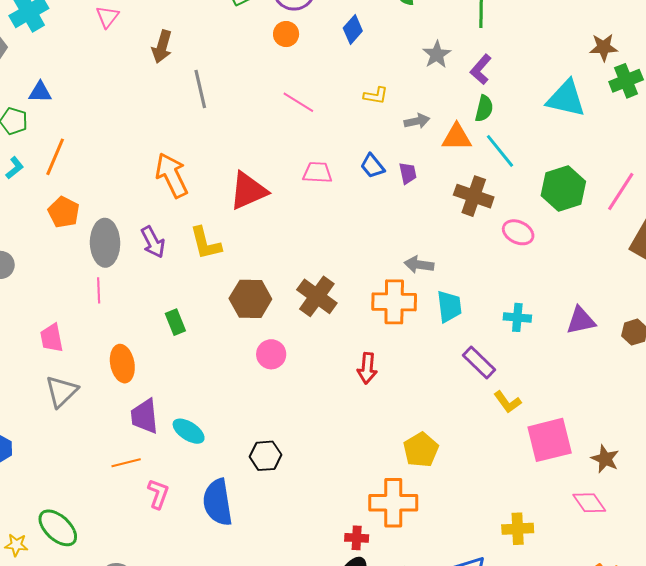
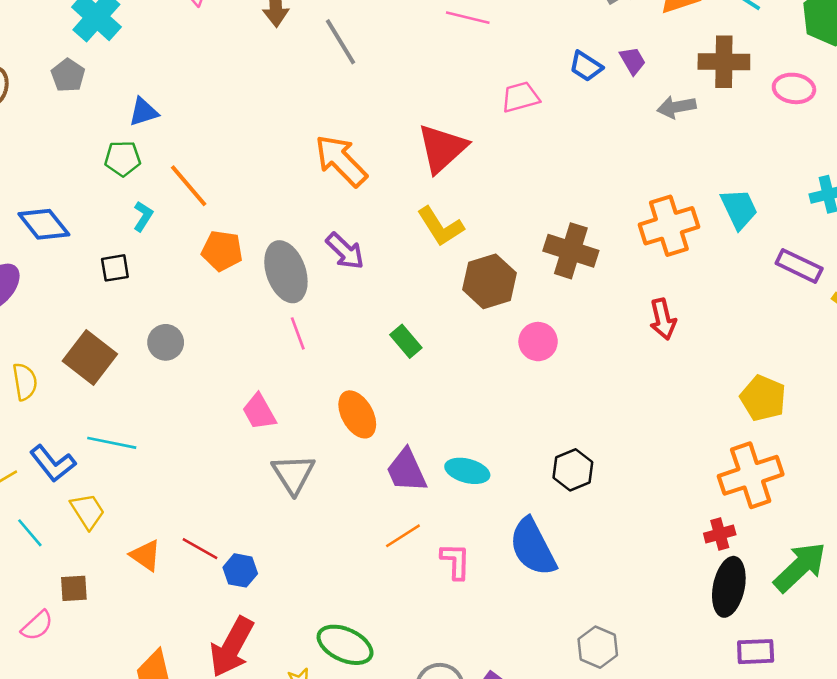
orange line: (55, 157) -> (189, 186), turned -45
yellow L-shape: (205, 243) -> (440, 226), moved
gray arrow: (419, 265) -> (676, 107), moved

